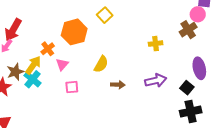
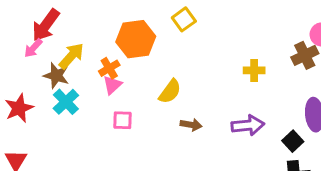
orange cross: (48, 49) -> (109, 68), moved
yellow arrow: (33, 65) -> (71, 56), moved
brown star: (15, 72) -> (56, 76), moved, turned 30

